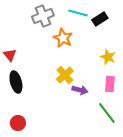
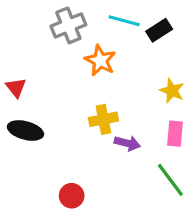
yellow cross: (65, 75) -> (103, 119), turned 30
black ellipse: (16, 82) -> (25, 130), turned -60
red circle: (18, 123) -> (72, 196), moved

